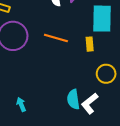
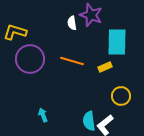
yellow rectangle: (90, 44) -> (105, 67), turned 72
cyan arrow: (21, 104) -> (43, 115), moved

